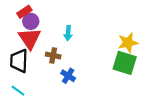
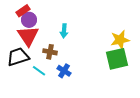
black trapezoid: (19, 61) -> (18, 57), turned 70
green square: (125, 63) -> (117, 59), turned -30
cyan line: (18, 91) -> (39, 71), moved

